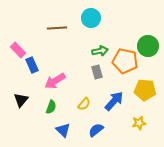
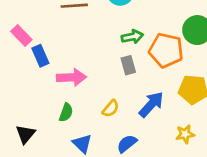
pink arrow: (55, 81) -> (71, 77), turned -150
black triangle: (21, 100) -> (25, 134), moved

